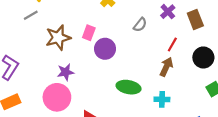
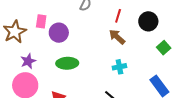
brown arrow: (166, 67) -> (117, 37), turned -60
green ellipse: (129, 87) -> (67, 63), moved

